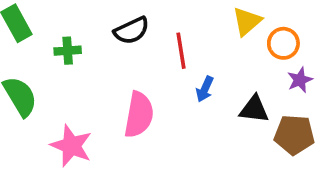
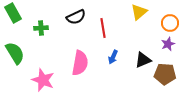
orange circle: (283, 43) -> (170, 23), moved
blue arrow: (205, 89) -> (113, 57), moved
black triangle: (254, 109) -> (143, 60), turned -30

